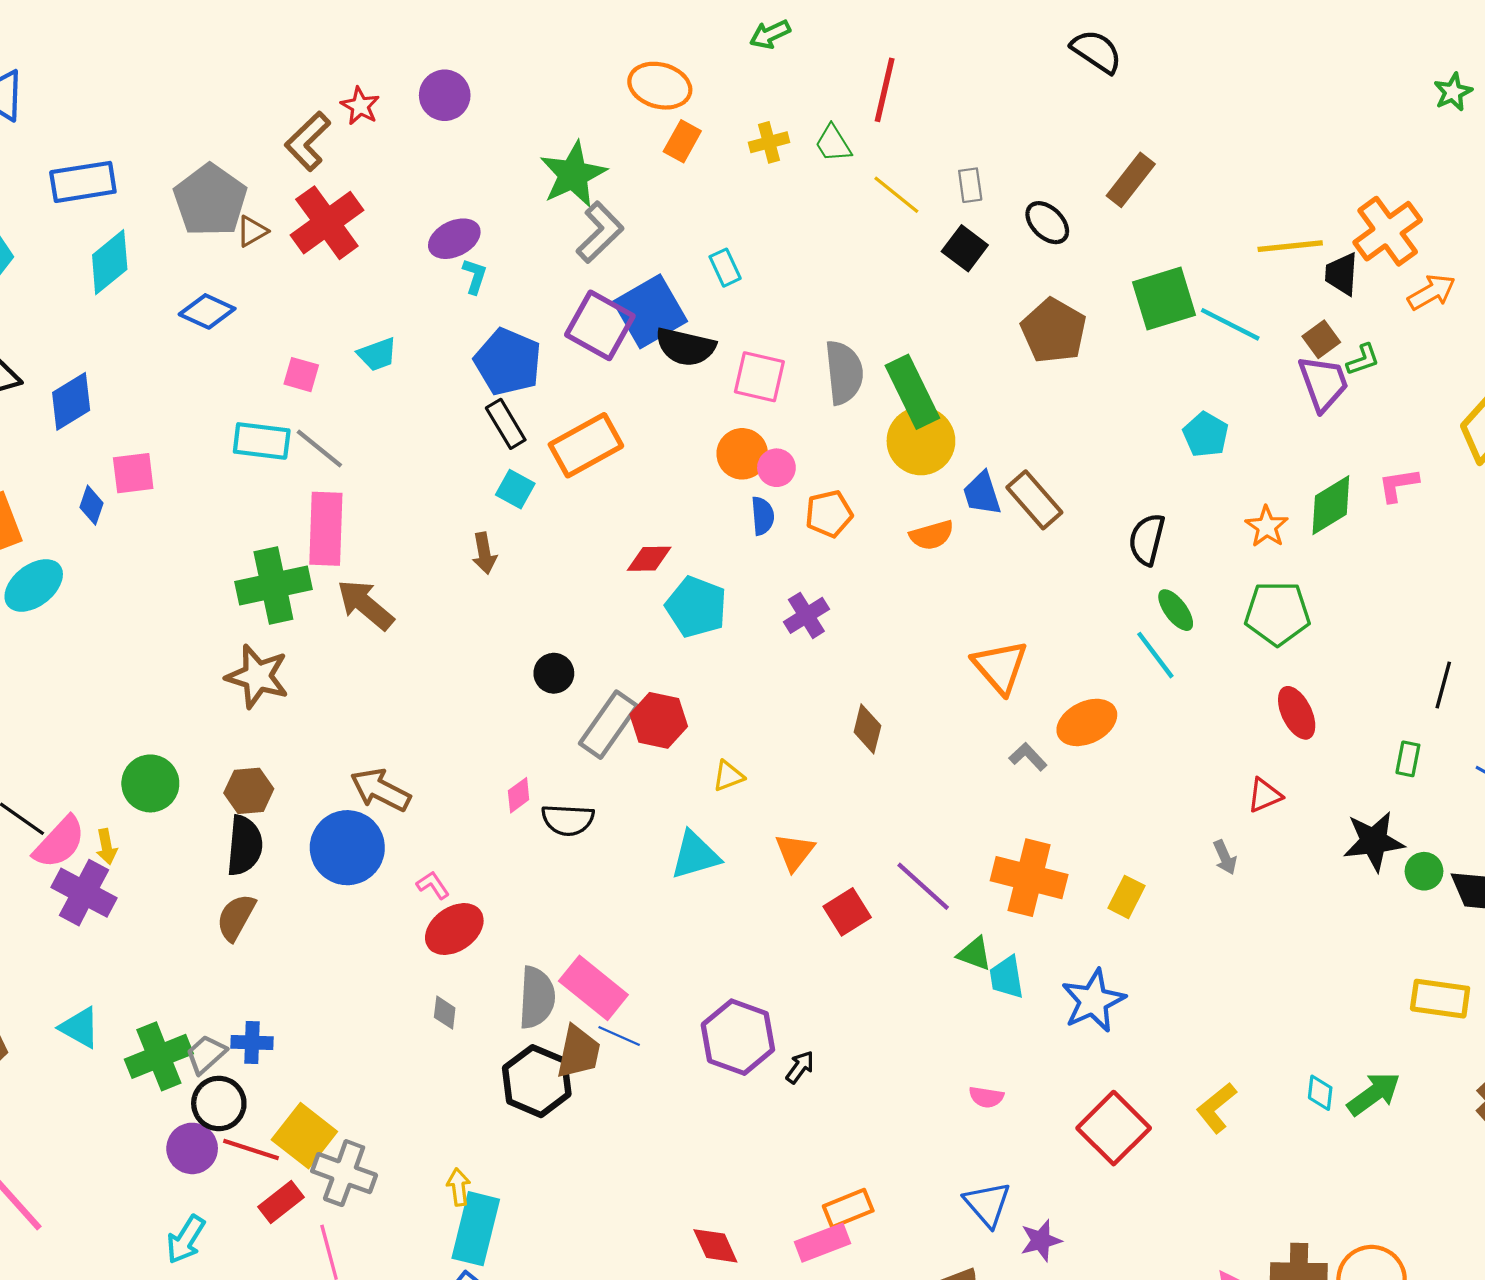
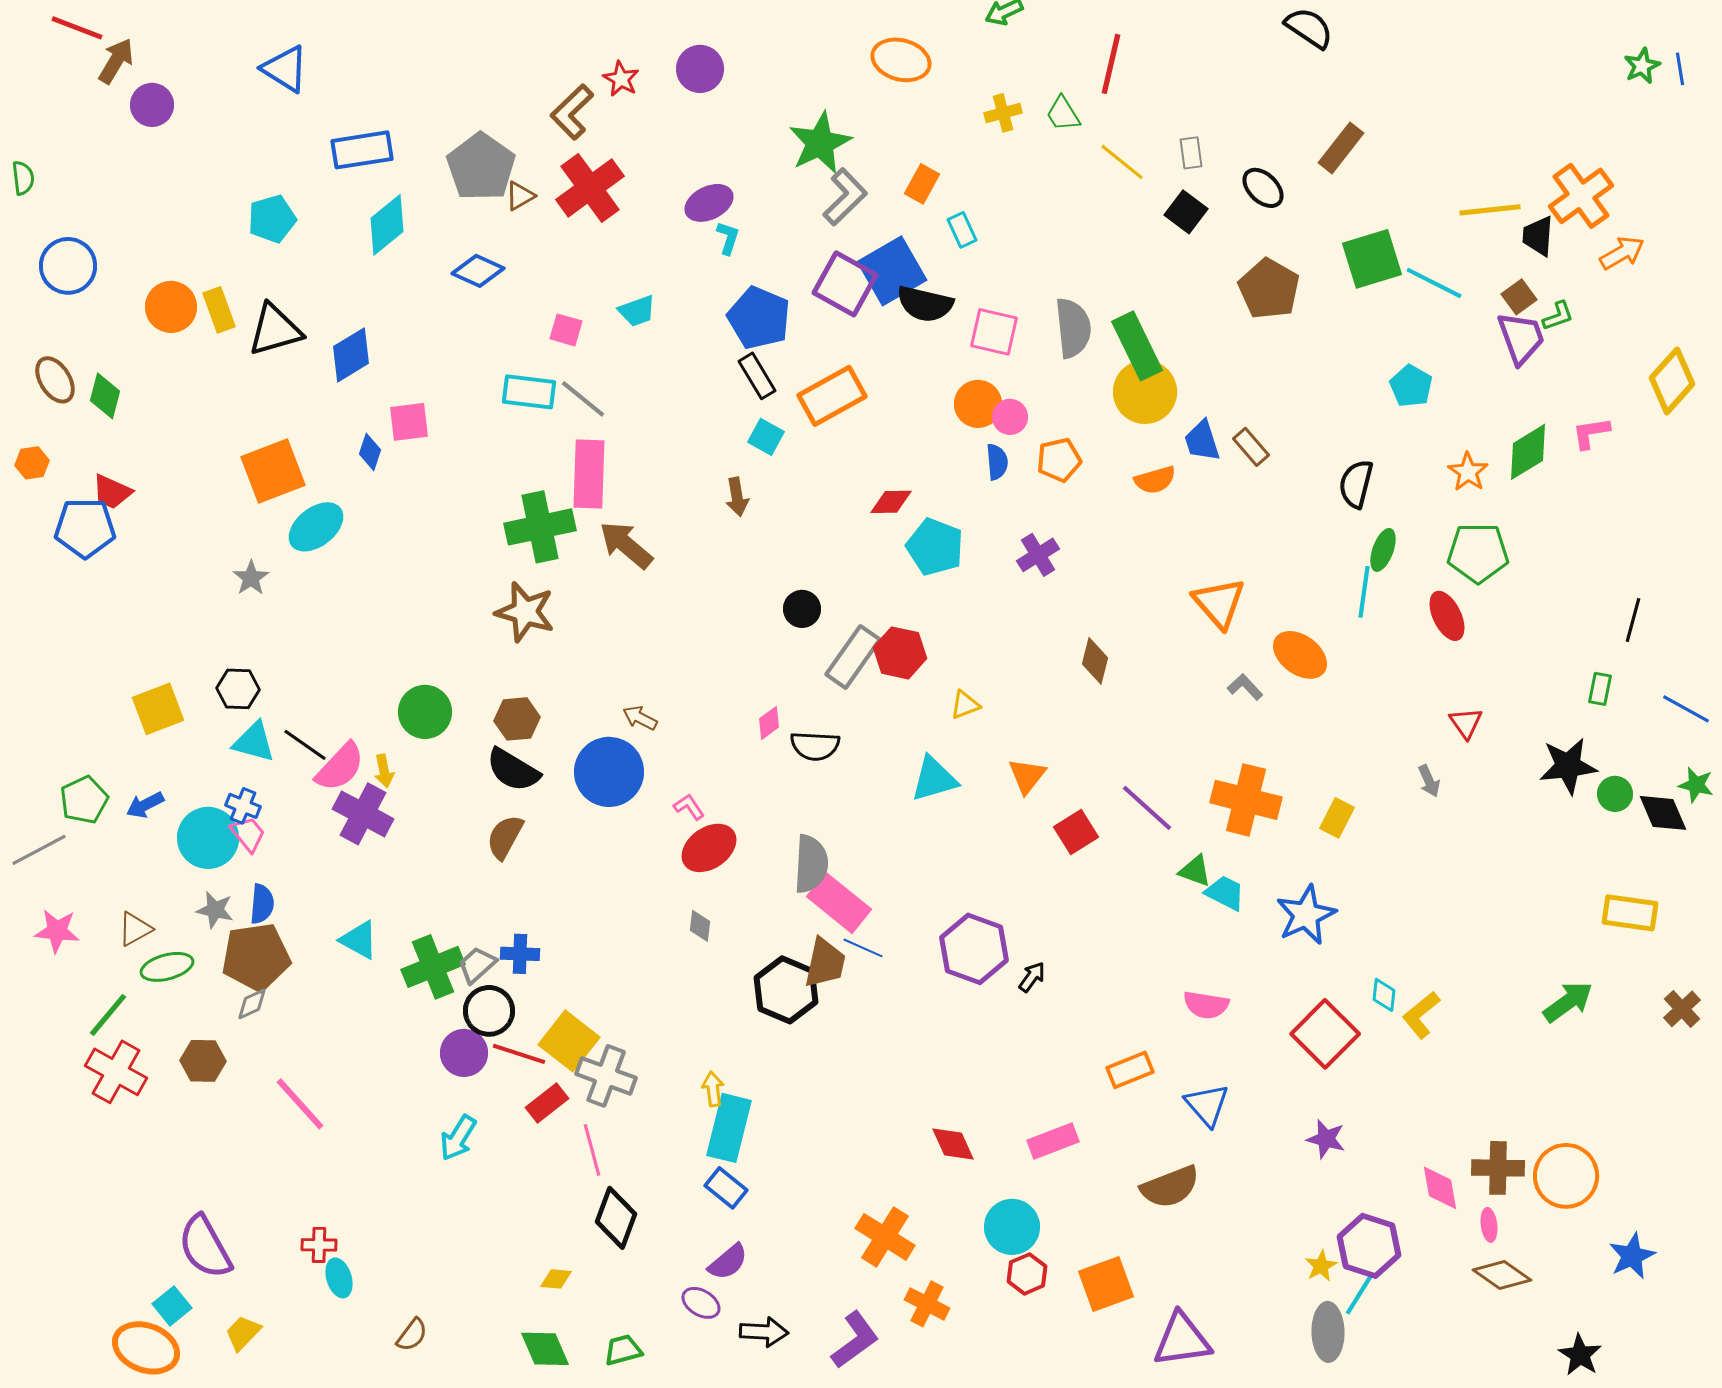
orange rectangle: (682, 141) -> (922, 184), moved
brown rectangle: (1034, 500) -> (1251, 447), size x0.7
green ellipse: (1176, 610) -> (1383, 550), turned 57
cyan line: (1155, 655) -> (1364, 592), turned 45
red ellipse: (1297, 713) -> (1447, 616), moved
orange ellipse: (1087, 722) -> (1300, 655), turned 62
brown arrow: (380, 790) -> (640, 718), size x0.6
red triangle: (1265, 795) -> (1466, 723), turned -42
black semicircle: (245, 846) -> (513, 770), turned 116
cyan trapezoid: (1007, 977) -> (1225, 893), turned 126
gray semicircle: (537, 998) -> (811, 864), moved
cyan diamond: (1320, 1093) -> (1384, 995), moved
pink semicircle: (986, 1097) -> (1206, 1005), size x1.4
orange rectangle: (848, 1208) -> (1130, 1070), moved
purple star: (1041, 1240) -> (1326, 1139), moved, turned 30

